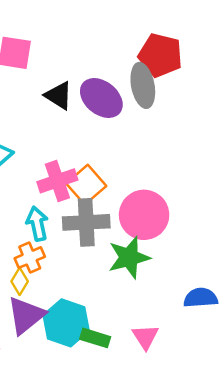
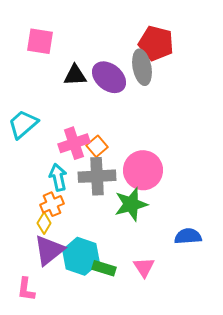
black triangle: (59, 95) -> (75, 75), turned -35
orange square: (86, 185) -> (97, 146), size x0.7

